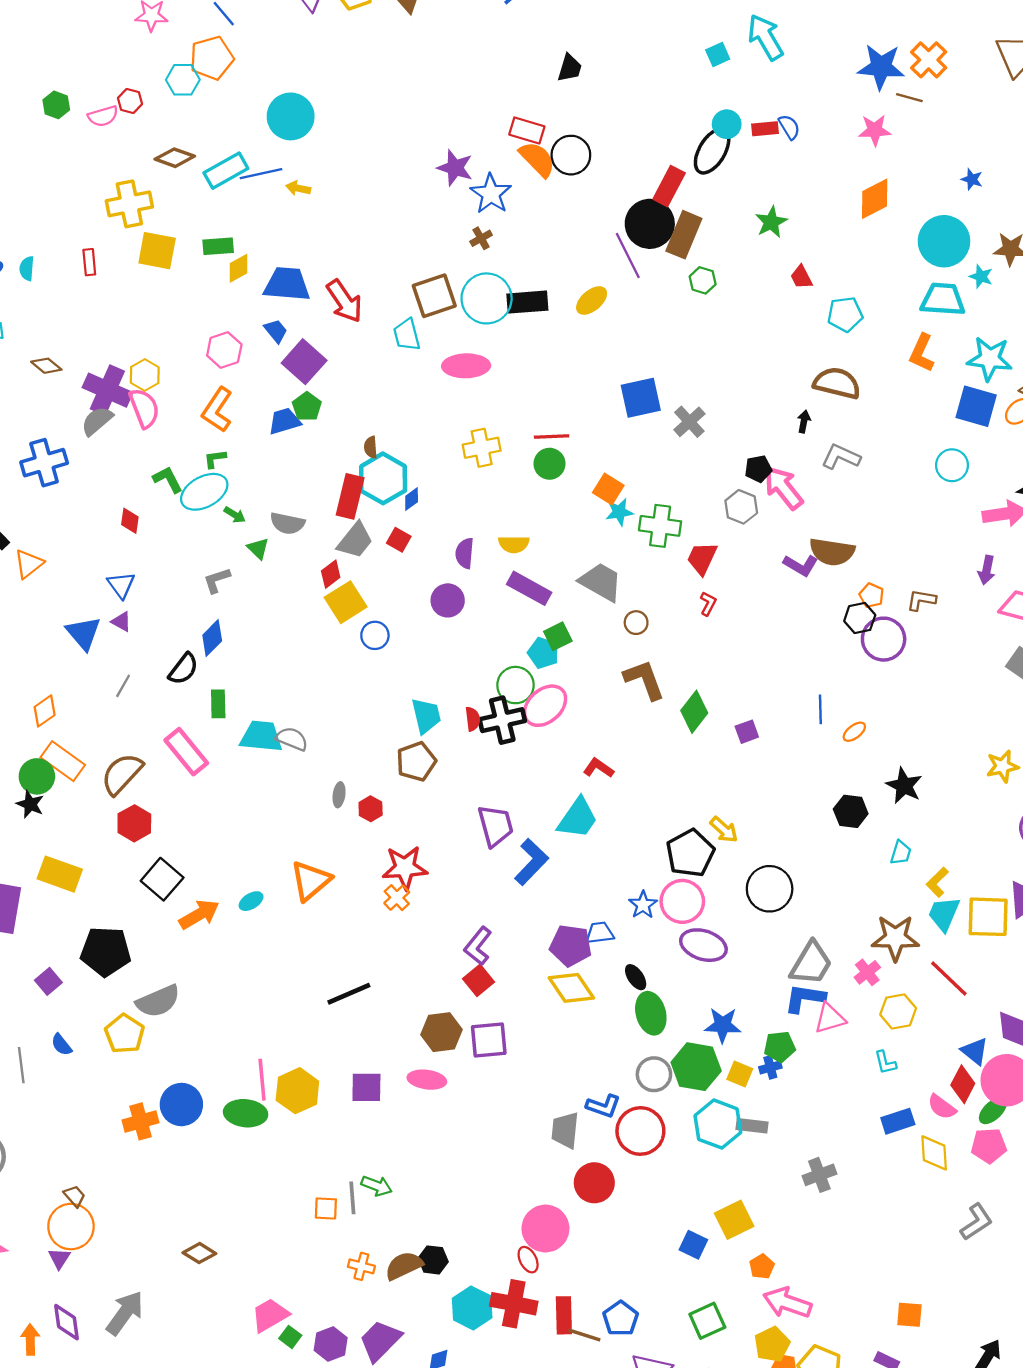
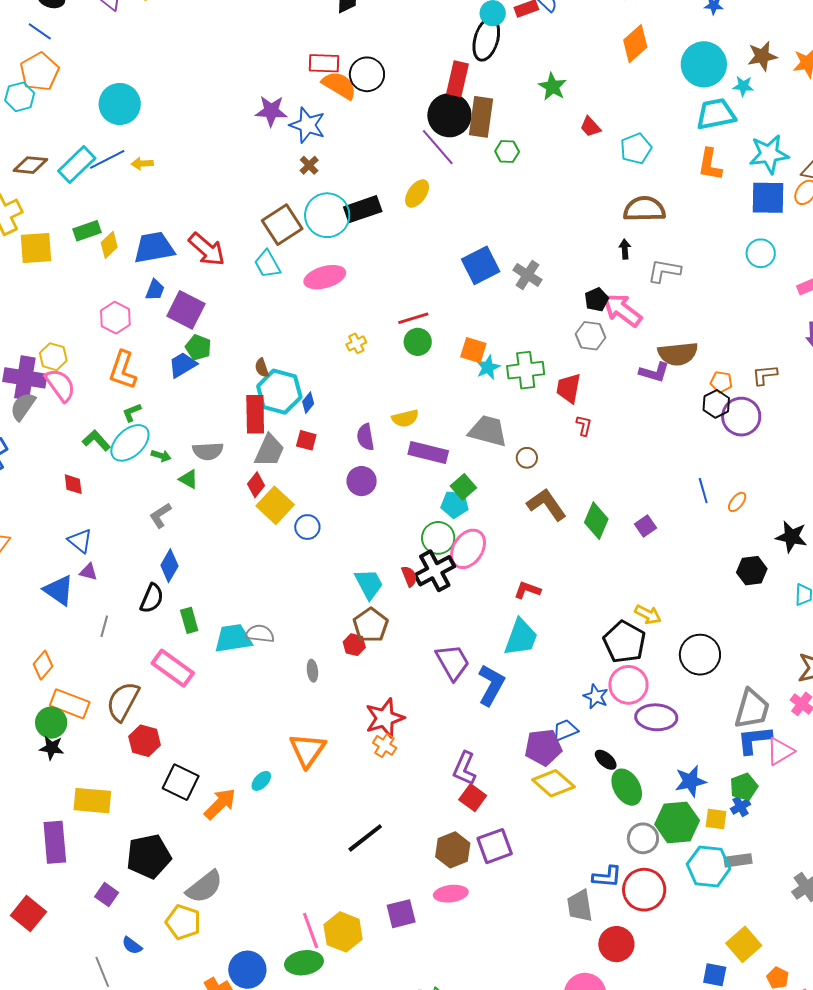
blue trapezoid: (276, 331) -> (155, 290), turned 75
yellow cross: (482, 448) -> (356, 343), size x0.6
red hexagon: (371, 809) -> (354, 645), moved

